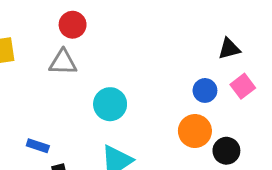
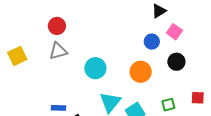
orange circle: (195, 131) -> (141, 72), moved
black circle: (226, 151) -> (176, 62), moved

